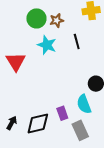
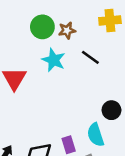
black line: (77, 41) -> (90, 57), turned -42

